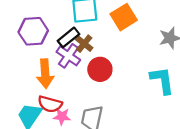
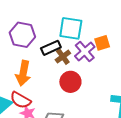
orange square: (124, 17) -> (102, 43), size x0.7
purple cross: (68, 56) -> (85, 52), moved

